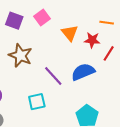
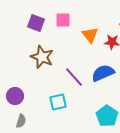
pink square: (42, 18) -> (63, 20), turned 35

